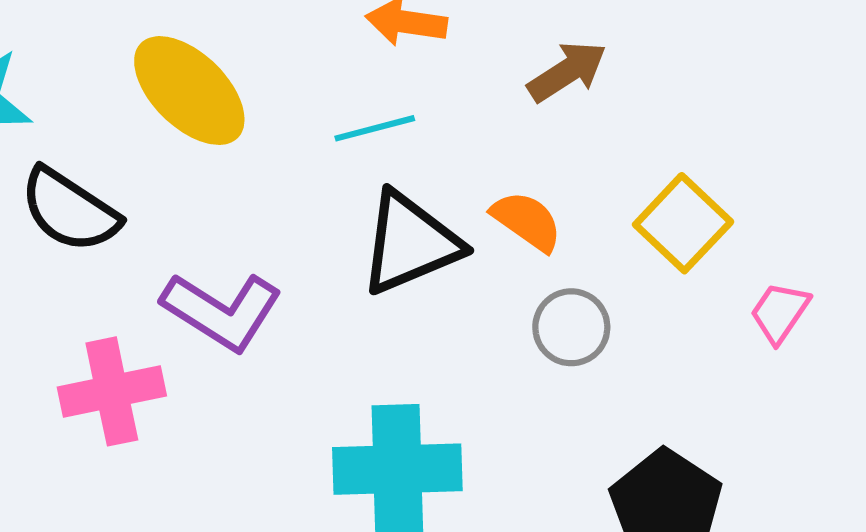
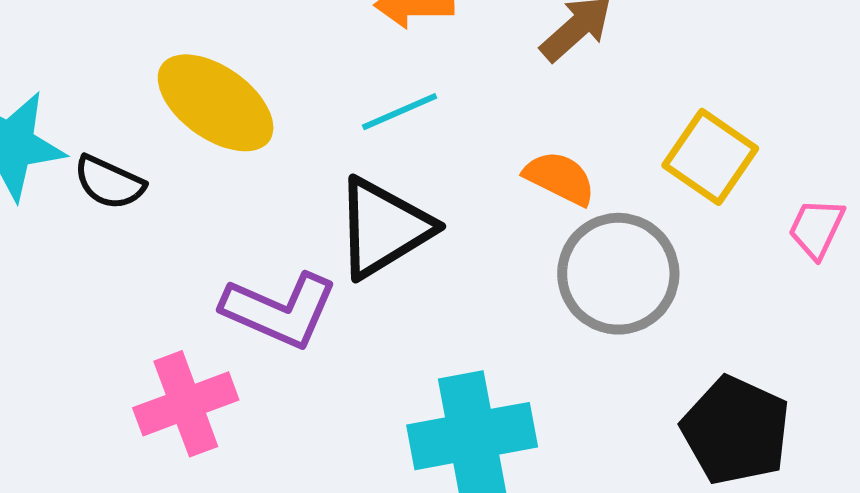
black semicircle: (70, 210) -> (109, 182), moved, size x0.7
black triangle: (410, 243) -> (383, 228), moved
gray circle: (571, 327) -> (618, 274), size x1.6

